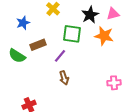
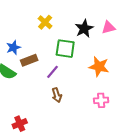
blue star: (23, 23) -> (13, 48), moved
orange star: (104, 36) -> (99, 67), moved
pink cross: (114, 83) -> (101, 100), moved

